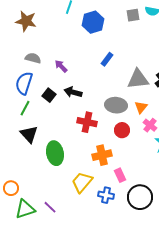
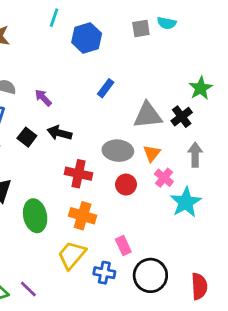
orange cross: (102, 155) -> (83, 216), moved, turned 30

